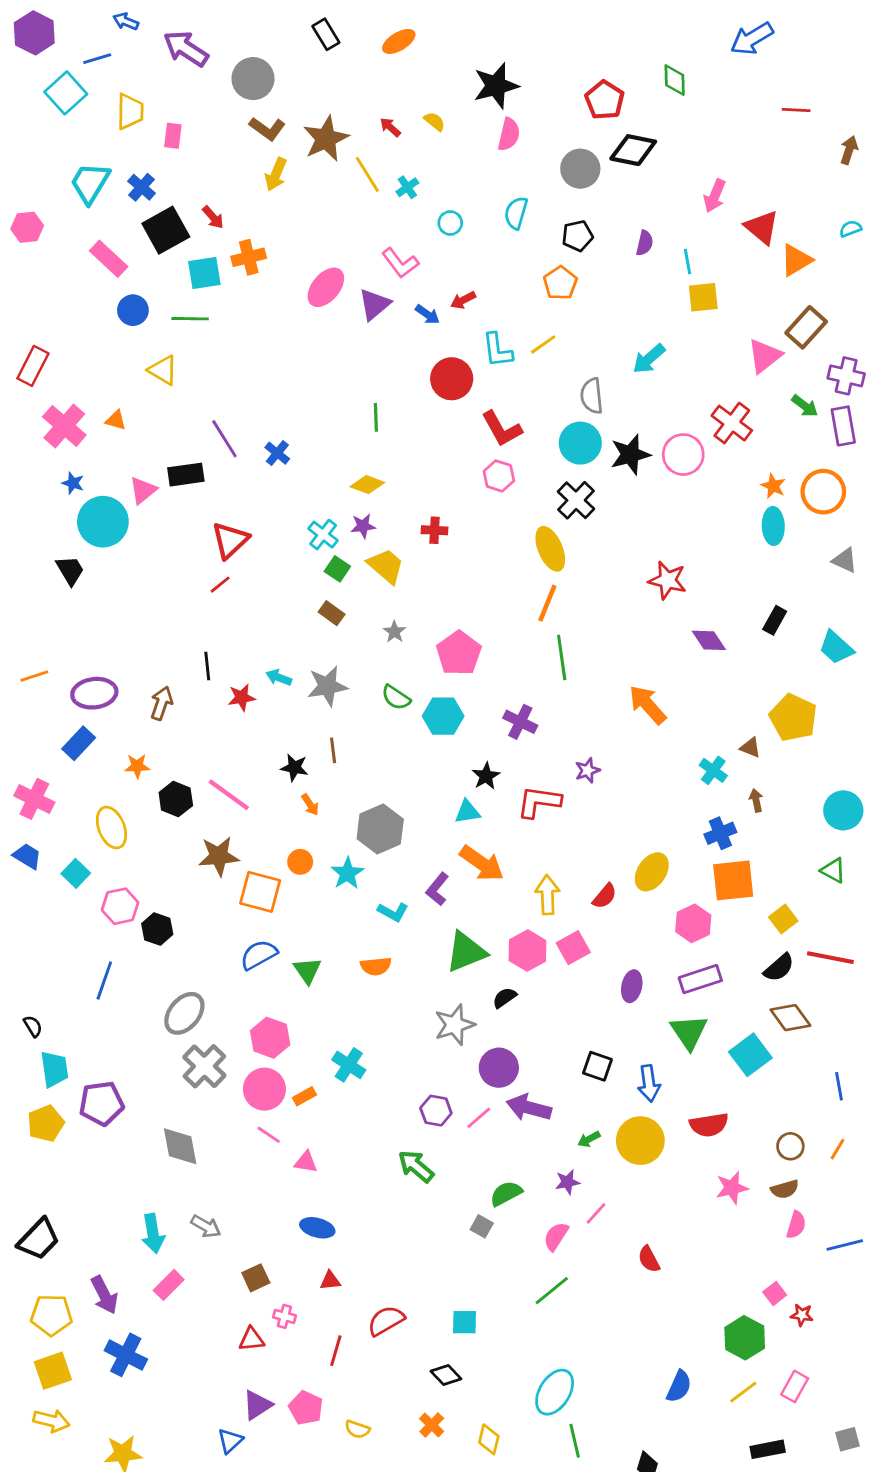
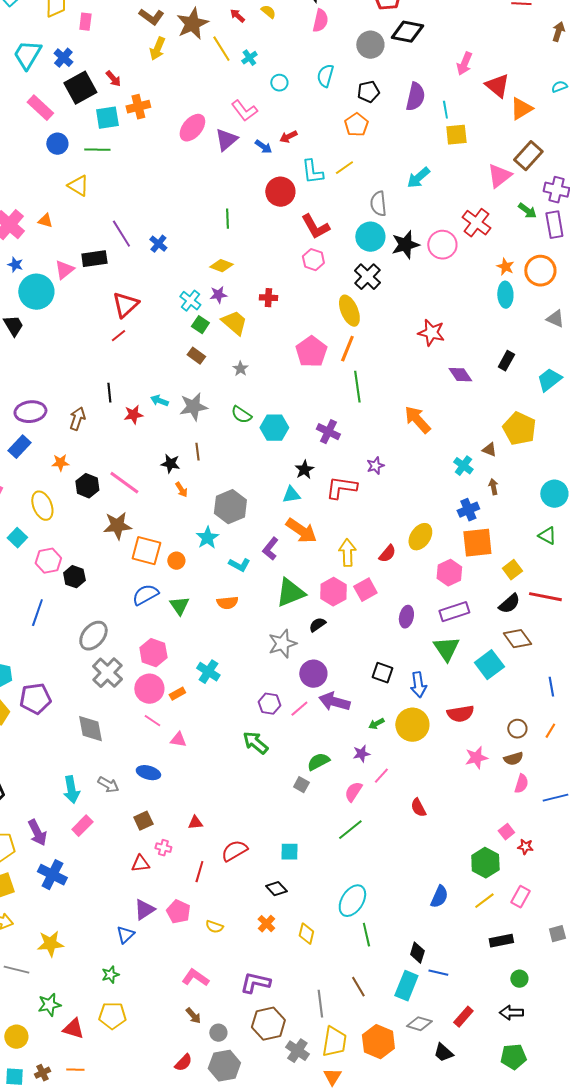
purple semicircle: (645, 243) -> (415, 97), size x1.6
cyan trapezoid: (836, 647) -> (549, 380), turned 100
pink pentagon: (459, 653) -> (311, 352), moved
orange circle: (300, 862) -> (176, 561), moved
blue ellipse: (317, 1228) -> (148, 773), moved

